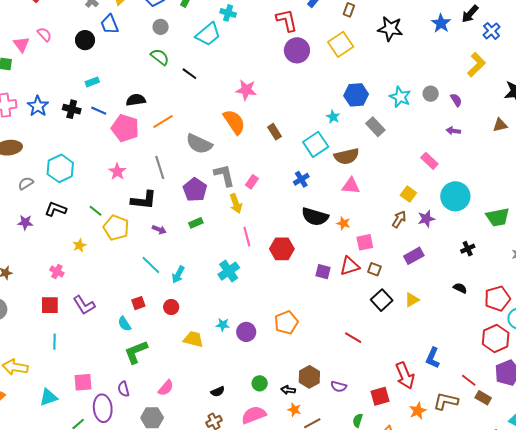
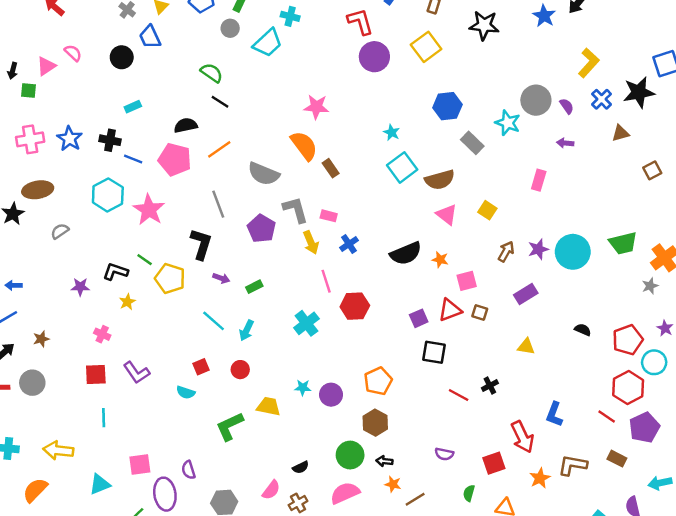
gray circle: (161, 27) -> (230, 28), moved
blue cross: (492, 31) -> (602, 99), moved
pink triangle: (21, 44) -> (46, 66), turned 36
black line: (189, 74) -> (220, 102), moved
gray circle: (431, 94) -> (536, 100), size x1.6
cyan star: (400, 97) -> (508, 123), moved
blue line: (99, 111) -> (133, 159), moved
cyan star: (333, 117) -> (392, 132), moved
brown rectangle: (274, 132) -> (331, 168), moved
pink rectangle: (429, 161) -> (539, 180), turned 66
cyan hexagon: (60, 168) -> (108, 195), moved
pink star: (117, 172) -> (149, 210), moved, size x1.5
blue cross: (301, 179) -> (349, 244), moved
pink rectangle: (252, 182) -> (329, 216), turned 72
pink triangle: (351, 186) -> (447, 215), turned 36
yellow square: (408, 194) -> (487, 210), moved
cyan circle: (455, 196) -> (573, 252), moved
black L-shape: (144, 200) -> (201, 244), turned -76
black L-shape: (56, 209) -> (115, 272), moved
black semicircle: (315, 217) -> (406, 253), turned -36
purple star: (25, 222) -> (80, 287), moved
green rectangle: (196, 223) -> (254, 287), moved
red hexagon: (282, 249) -> (355, 306), moved
black cross: (468, 249) -> (490, 386), moved
purple square: (323, 272) -> (419, 318), turned -35
black square: (382, 300) -> (434, 352), moved, turned -35
yellow triangle: (412, 300) -> (526, 346), turned 42
cyan semicircle: (124, 324) -> (186, 392), turned -35
green L-shape: (136, 352) -> (230, 426), moved
brown hexagon: (309, 377) -> (375, 423), moved
red line: (469, 380) -> (607, 416), moved
green circle: (260, 383) -> (350, 455), size x1.5
pink semicircle: (166, 388) -> (271, 490), moved

